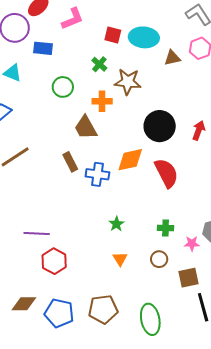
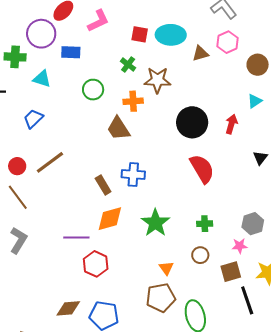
orange diamond: (130, 160) -> (110, 219), moved
brown rectangle: (70, 162) -> (103, 185), moved
green star: (116, 224) -> (155, 223), size x1.8
pink star: (192, 244) -> (240, 246), moved
orange triangle: (120, 259) -> (166, 268), moved
brown pentagon: (103, 309) -> (161, 298), moved

